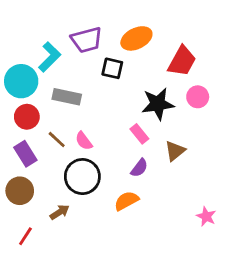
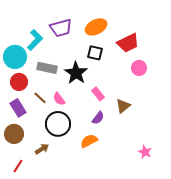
red trapezoid: (182, 61) -> (128, 43), turned 35
black square: (112, 68) -> (95, 53), moved
black star: (158, 104) -> (76, 73), moved, turned -30

